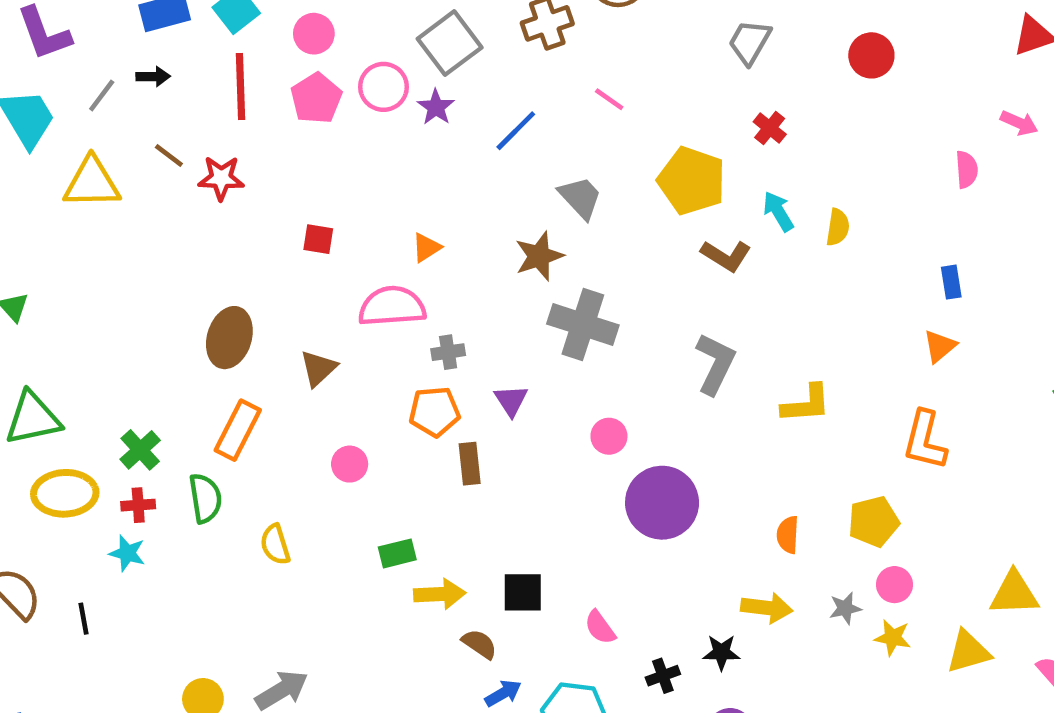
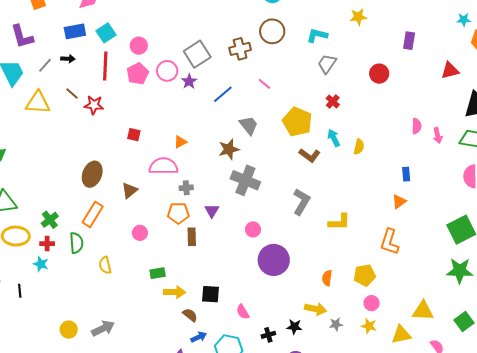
pink arrow: (1019, 123) -> (438, 135), moved, turned 49
gray star: (845, 608) -> (336, 324), moved

